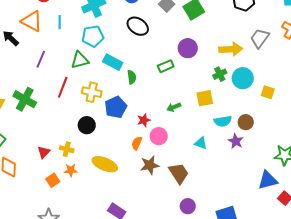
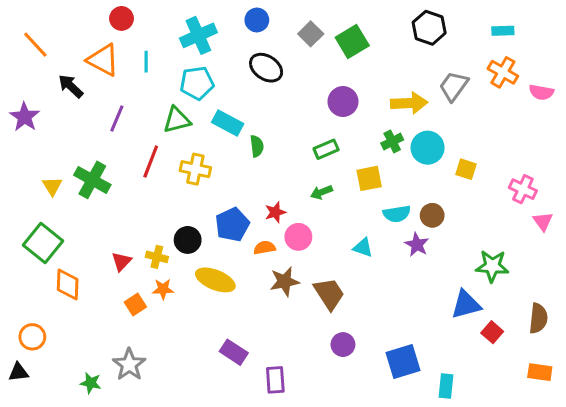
green rectangle: (166, 66) -> (326, 149), moved
blue pentagon: (116, 107) -> (232, 225), moved
black circle: (87, 125) -> (188, 240), moved
orange semicircle: (137, 143) -> (265, 248), turned 56

